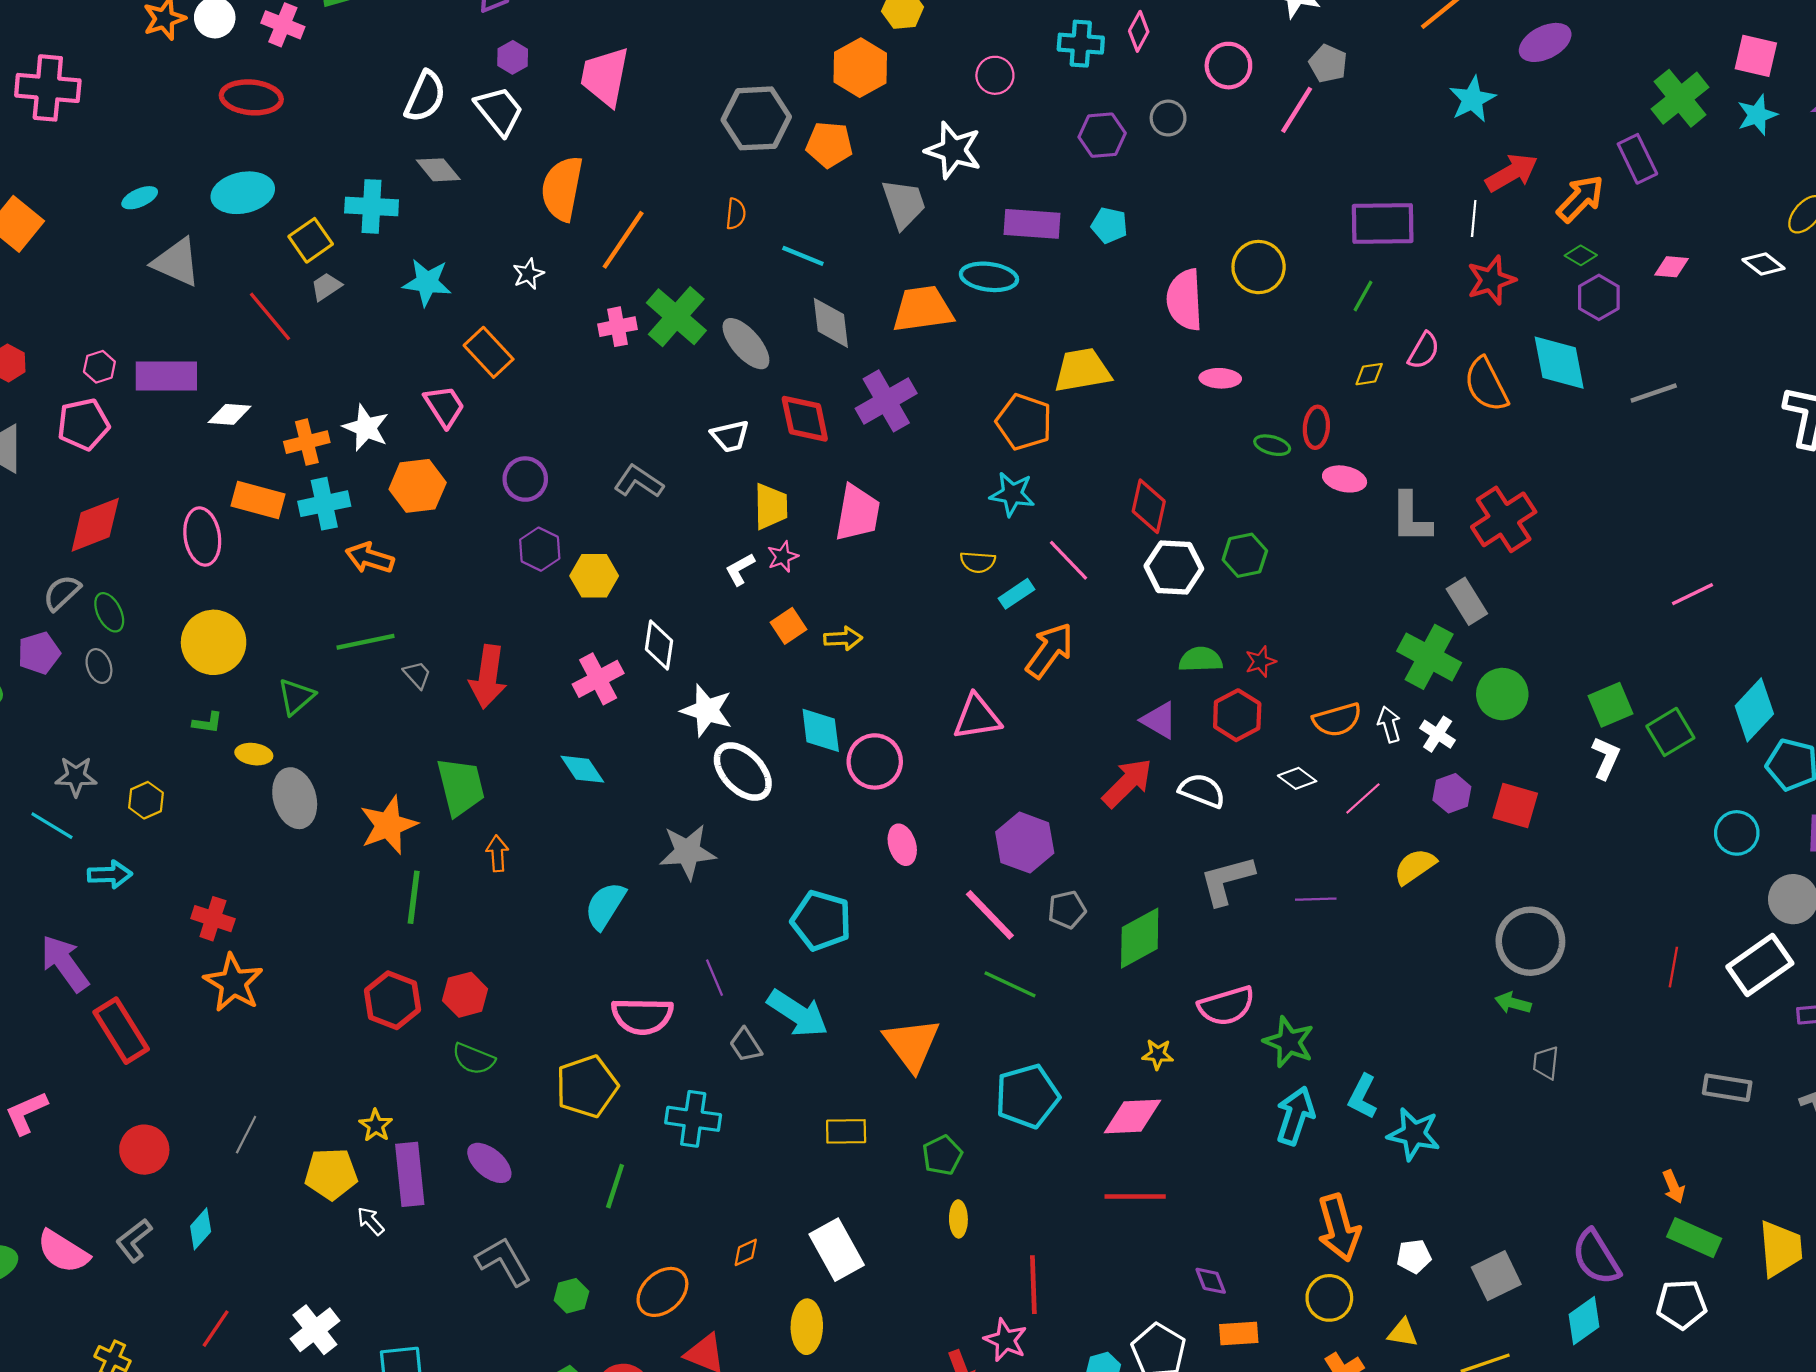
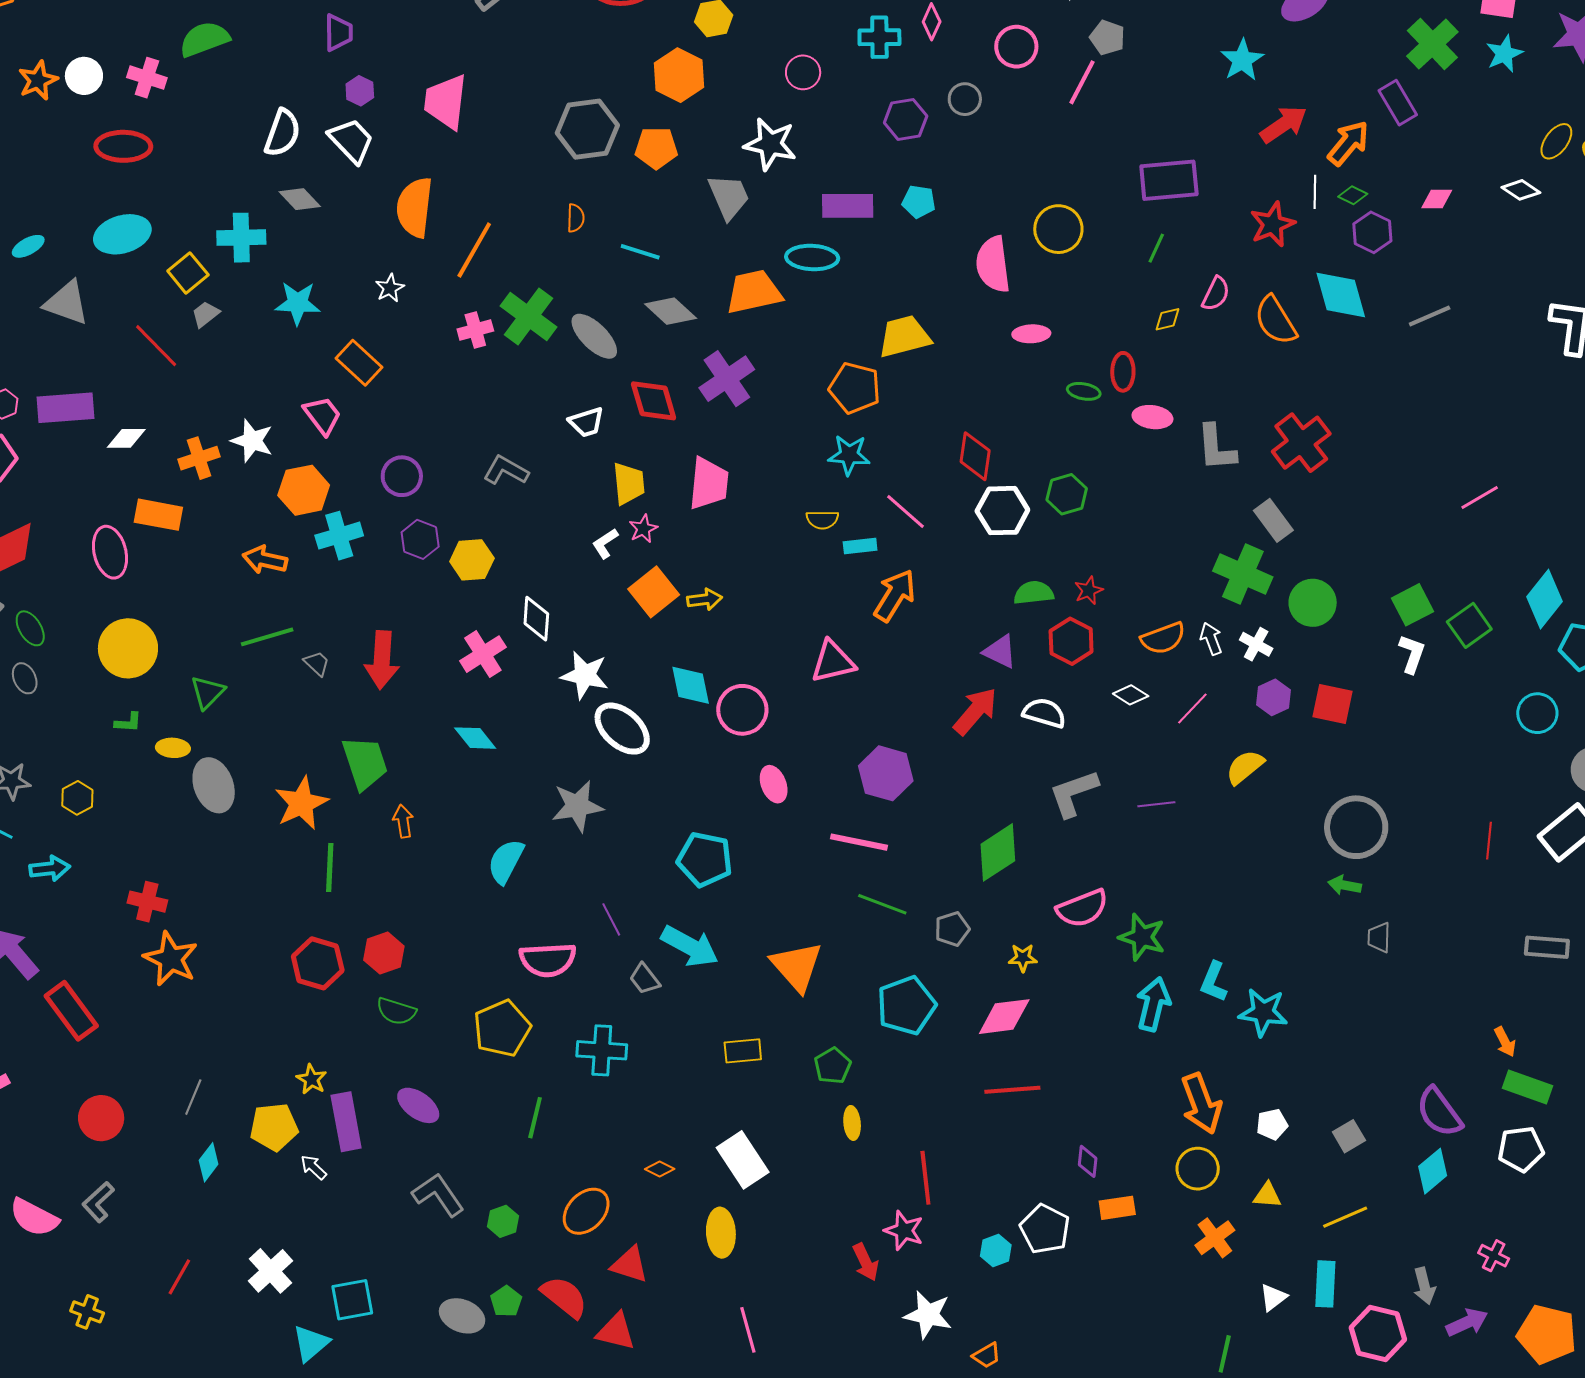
white line: (1474, 218) -> (1315, 192), moved
gray diamond: (831, 323) -> (671, 311), turned -36
cyan cross: (324, 504) -> (339, 536), moved
cyan rectangle: (1016, 594) -> (860, 546), turned 32
orange square: (789, 626) -> (654, 592), size x1.5
gray pentagon: (1067, 910) -> (952, 929), moved
pink line: (990, 915) -> (859, 842), turned -30
cyan diamond: (201, 1229) -> (209, 1162), moved
orange diamond: (746, 1252) -> (660, 1169), turned 56
gray square: (1496, 1276) -> (1349, 1136), size x0.7
purple diamond: (1211, 1281) -> (1088, 1161), turned 32

